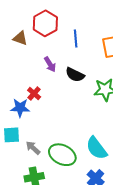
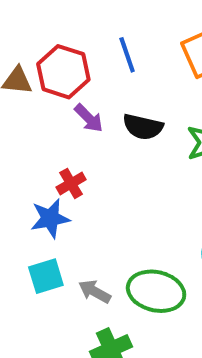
red hexagon: (45, 23) -> (63, 72), moved
red cross: (34, 94) -> (71, 183), turned 32

